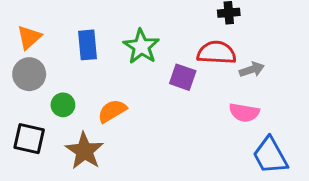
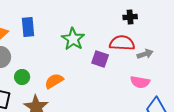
blue rectangle: (88, 45) -> (28, 27), moved

